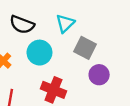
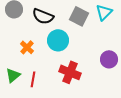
cyan triangle: (65, 23) -> (104, 12), moved
gray square: (85, 48) -> (79, 16), moved

